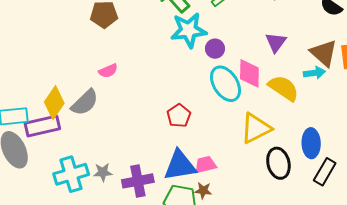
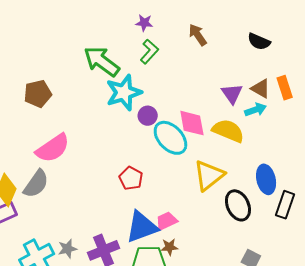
purple triangle: (276, 42) -> (232, 94), moved
purple circle: (215, 49) -> (148, 116), moved
brown triangle: (324, 53) -> (261, 89), size x0.7
pink semicircle: (108, 71) -> (53, 148), size x1.8

